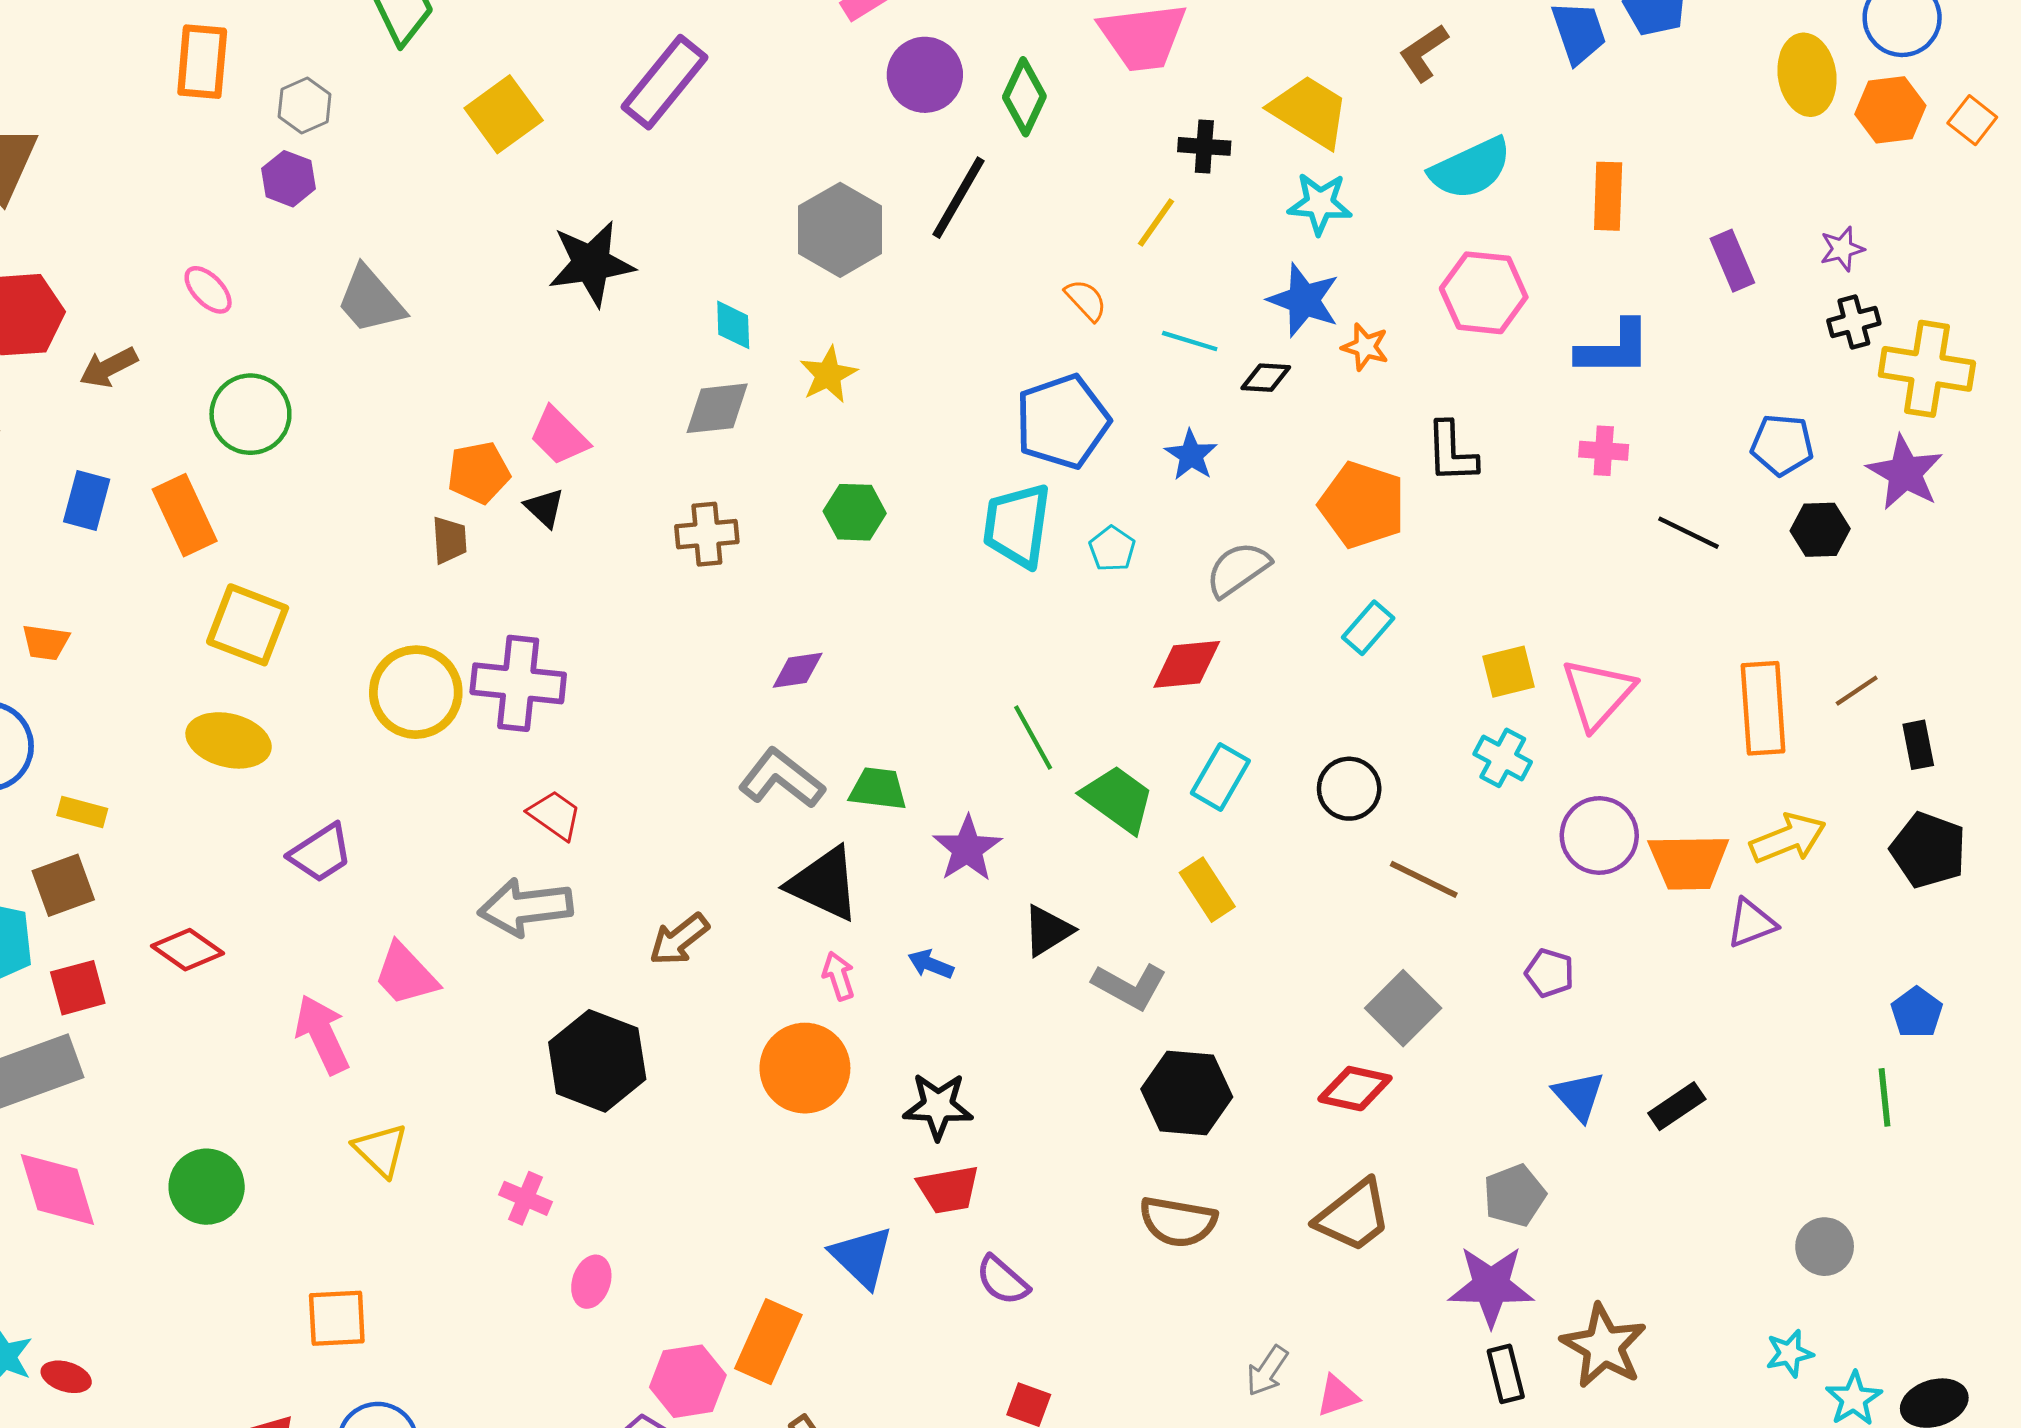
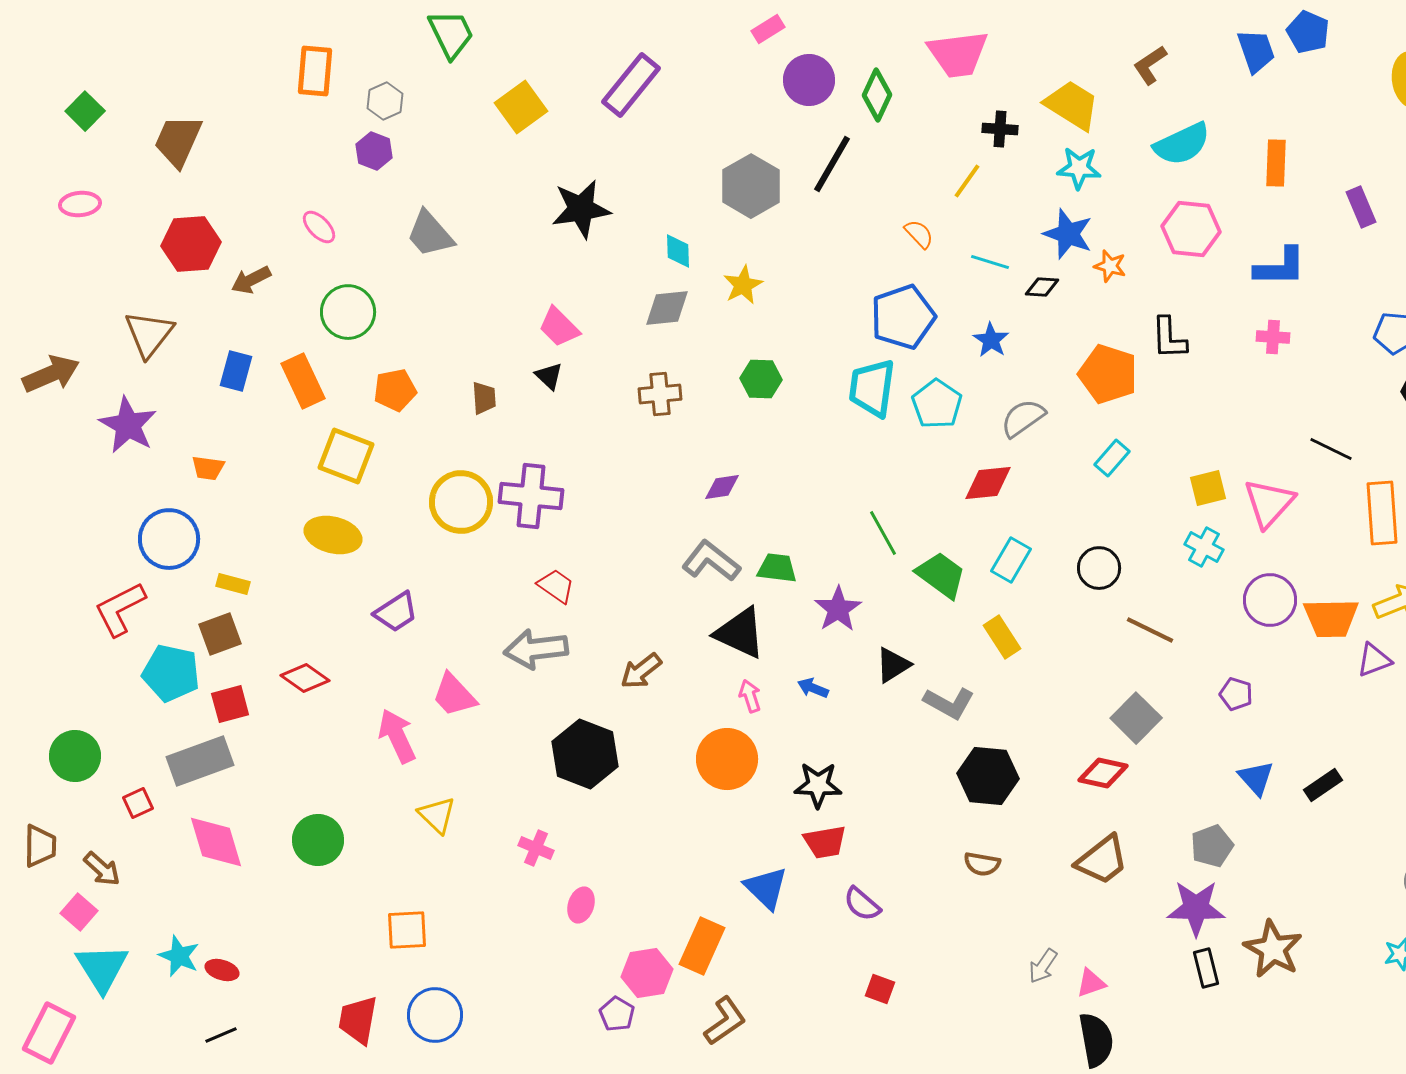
orange pentagon: (479, 473) -> (395, 390), moved
black line: (1688, 533) -> (1331, 449), moved
cyan pentagon: (1112, 549) -> (937, 404), size x1.6
brown semicircle: (1178, 1222) -> (982, 864), size x0.7

